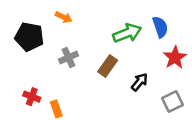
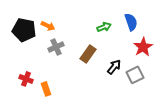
orange arrow: (64, 17) -> (48, 26), moved
green arrow: (127, 33) -> (104, 27), size x0.6
gray square: (172, 102) -> (135, 75), moved

